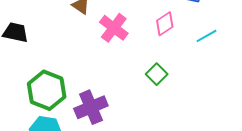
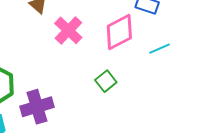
pink diamond: (165, 24) -> (119, 32), size x1.5

